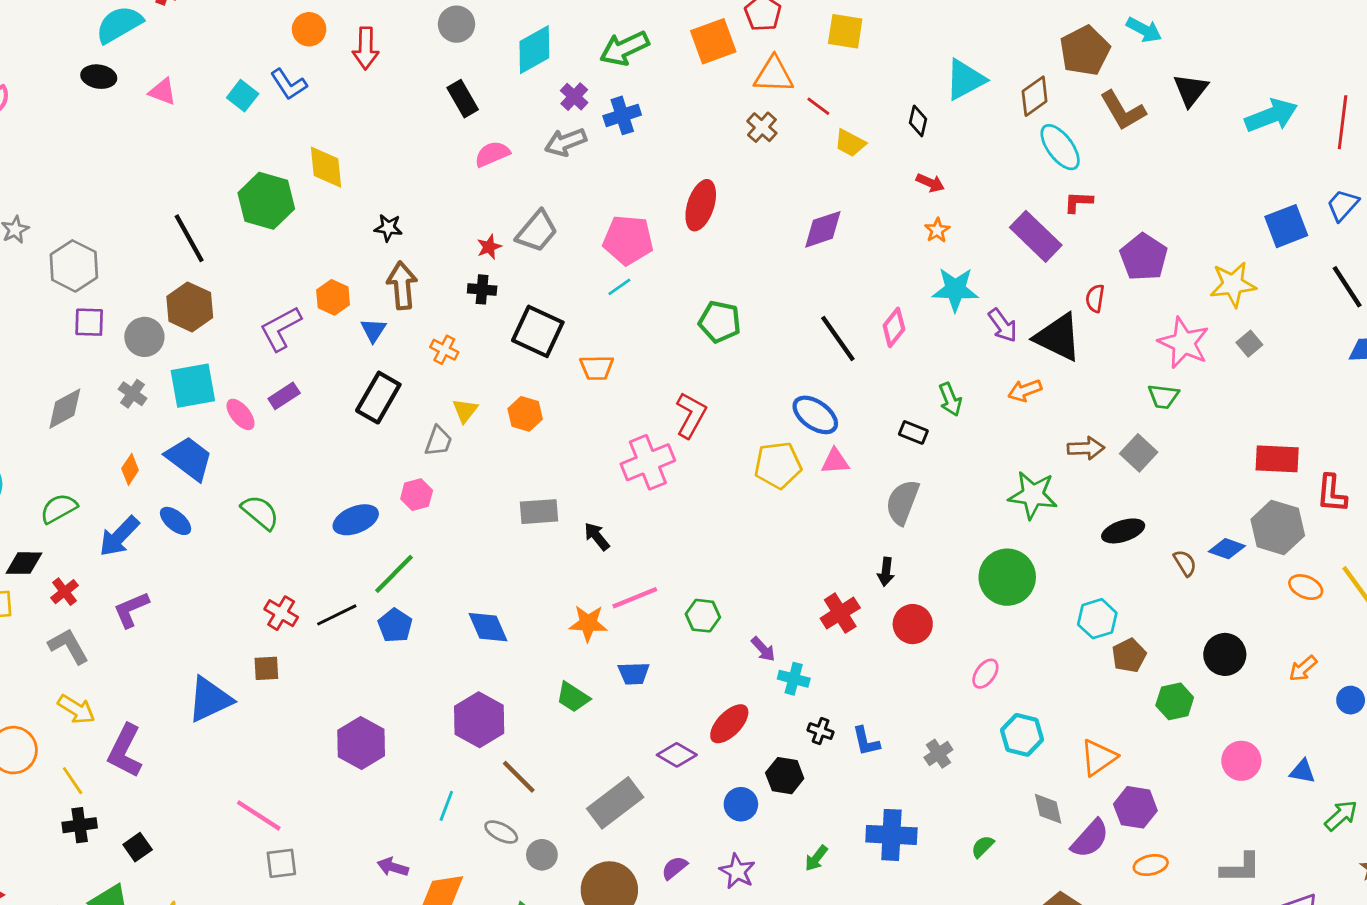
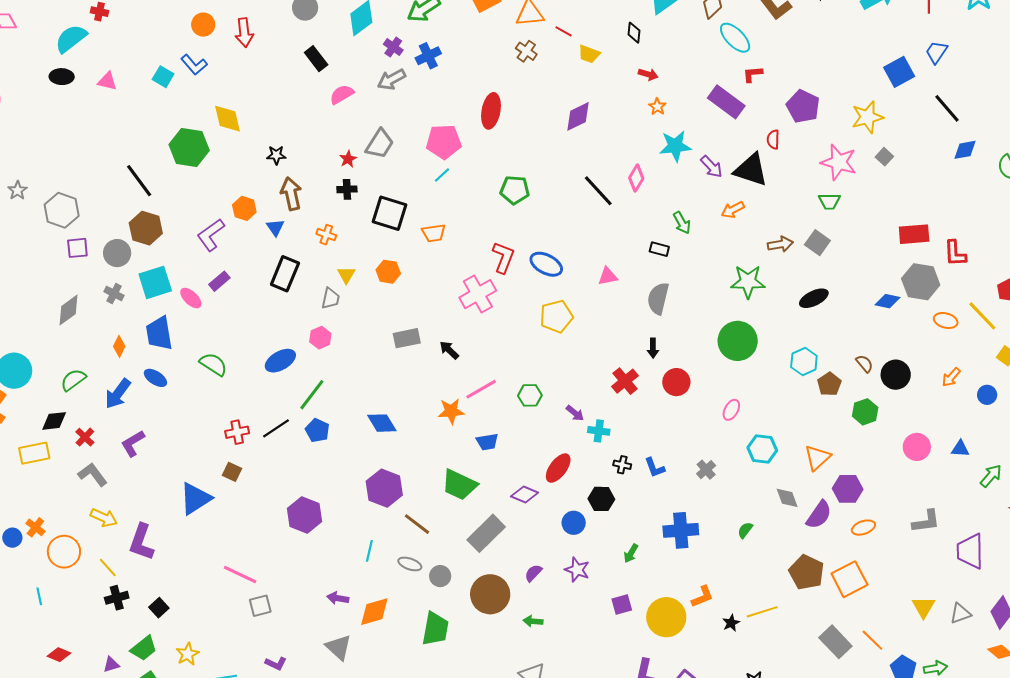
blue ellipse: (815, 415) -> (546, 264), moved
blue trapezoid: (189, 458) -> (159, 333), turned -129
yellow pentagon: (778, 465) -> (556, 316), moved
brown semicircle: (1185, 563) -> (864, 364), moved
red cross: (281, 613) -> (237, 432), turned -35
brown square: (266, 668) -> (232, 472), turned 36
green trapezoid: (573, 697) -> (459, 485), moved, size x1.5

